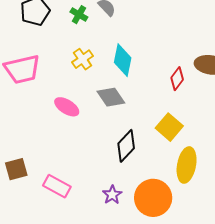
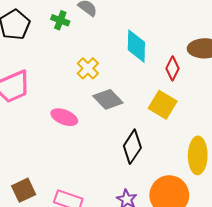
yellow cross: (83, 59) -> (88, 68), moved
cyan diamond: (123, 60) -> (136, 46), moved
yellow square: (169, 127) -> (163, 105), moved

